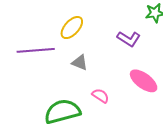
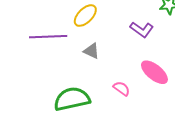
pink semicircle: (100, 96) -> (122, 89), moved

